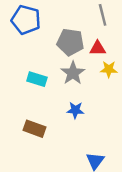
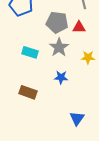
yellow star: (109, 69) -> (88, 57), moved

